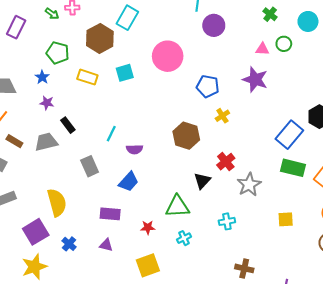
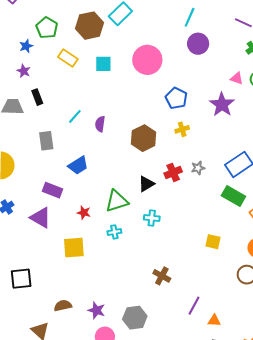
purple semicircle: (135, 149) -> (100, 124), moved, turned 84
gray star: (249, 185) -> (198, 168), moved, size x0.6
green triangle: (177, 206) -> (117, 201), turned -30
cyan cross: (227, 221) -> (152, 218), moved
purple triangle: (106, 245) -> (41, 218), size x1.6

